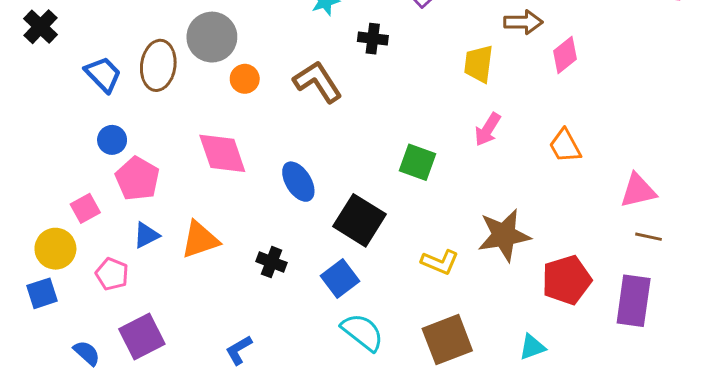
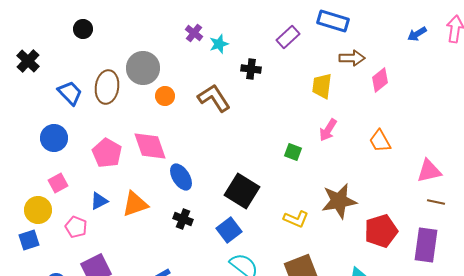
blue circle: (112, 140) -> (54, 138), moved, size x1.4
green square: (418, 162) -> (293, 152), moved, size x0.7
pink pentagon: (137, 179) -> (107, 153), moved
blue ellipse: (298, 182) -> (181, 177), moved

